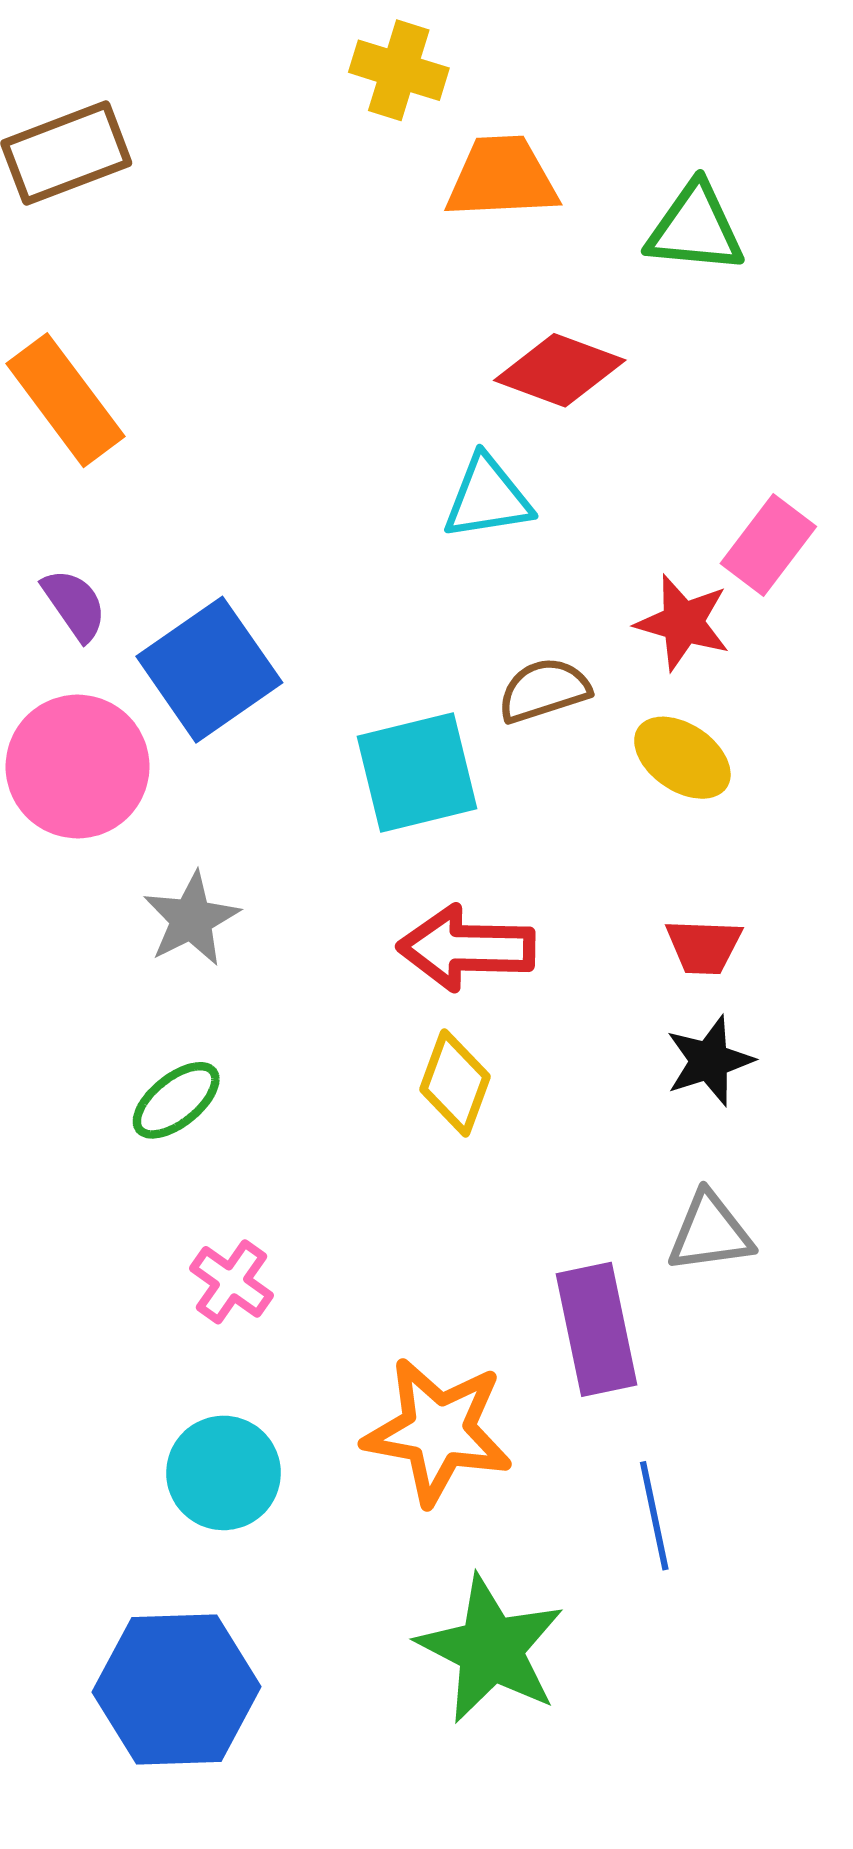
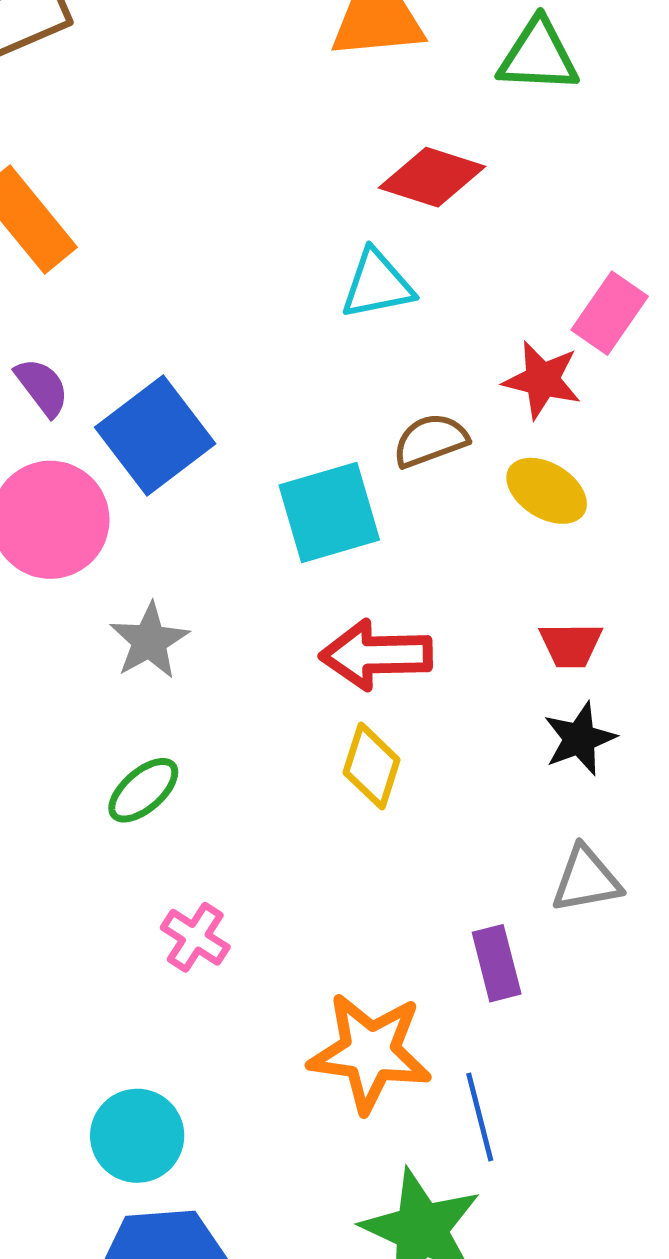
purple rectangle: (596, 1329) -> (497, 963), size x0.7
cyan circle: (224, 1473) -> (137, 1136), moved
blue line: (654, 1516) -> (480, 1117), moved

